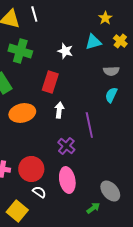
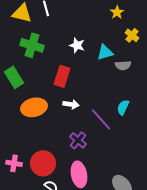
cyan triangle: (93, 42) -> (105, 52), moved
cyan semicircle: (111, 95) -> (123, 107), moved
white arrow: (59, 110) -> (71, 104), turned 91
purple line: (89, 125) -> (101, 119), turned -30

